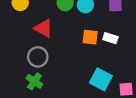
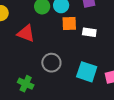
orange square: (90, 37) -> (69, 23), moved
gray circle: (38, 57) -> (51, 63), moved

